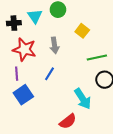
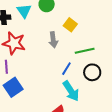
gray arrow: (54, 45) -> (53, 40), moved
blue line: (49, 74) -> (66, 69), moved

